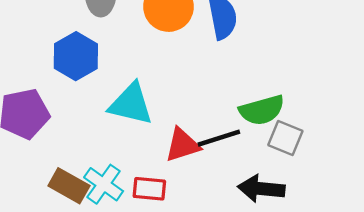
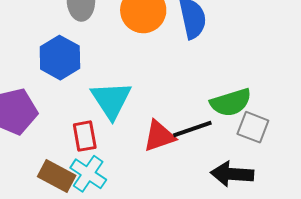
cyan triangle: (131, 104) -> (111, 100), turned 45
red rectangle: (149, 189) -> (85, 136), moved, turned 76

